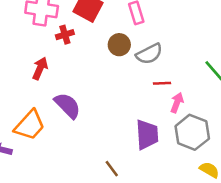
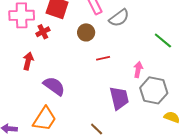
gray semicircle: (149, 54) -> (119, 18), moved
red line: (162, 83) -> (103, 58), moved
orange trapezoid: (30, 125) -> (45, 119), moved

